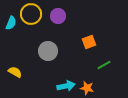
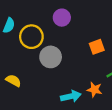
yellow circle: (31, 14) -> (31, 37), moved
orange star: (87, 88) -> (94, 90), moved

